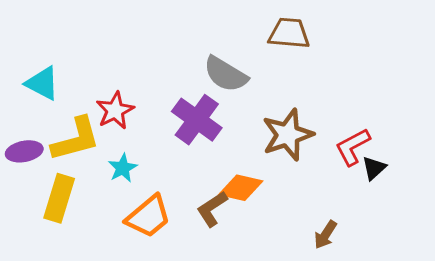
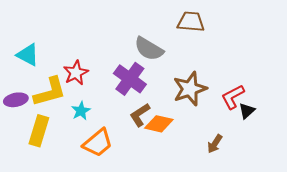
brown L-shape: (212, 209) -> (140, 115), moved
brown arrow: (325, 235) -> (215, 144), moved

